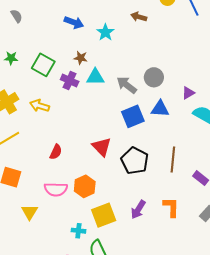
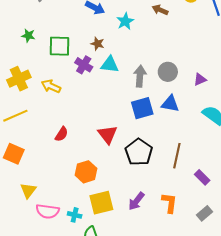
green square: (43, 65) -> (59, 46), turned -35
gray arrow: (127, 85) -> (140, 76), turned 50
purple triangle: (188, 93) -> (200, 79), moved
pink semicircle: (56, 189) -> (47, 211), moved

